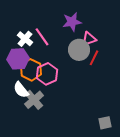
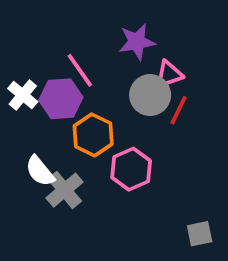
white cross: (25, 39) -> (23, 95), moved
purple hexagon: (18, 59) -> (61, 99), moved
orange hexagon: (31, 70) -> (93, 135), moved
pink hexagon: (47, 74) -> (131, 169), moved

